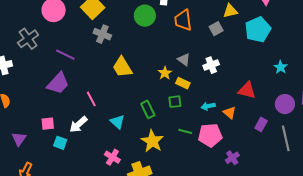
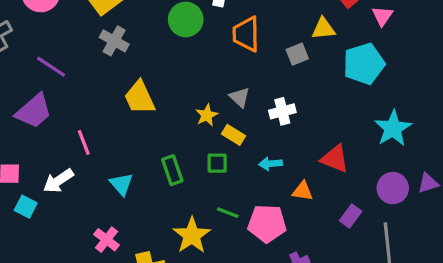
cyan star: (281, 67) -> (393, 128), size x1.6
cyan arrow: (208, 106) -> (270, 164), moved
orange triangle: (230, 113) -> (303, 191), turned -40
yellow star: (152, 141) -> (192, 235), moved

